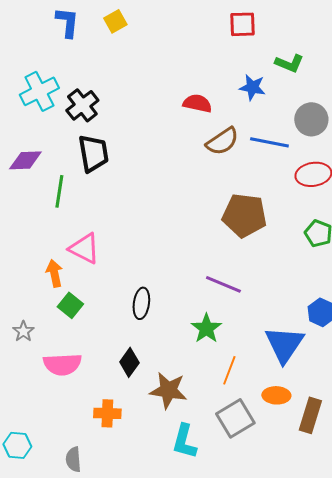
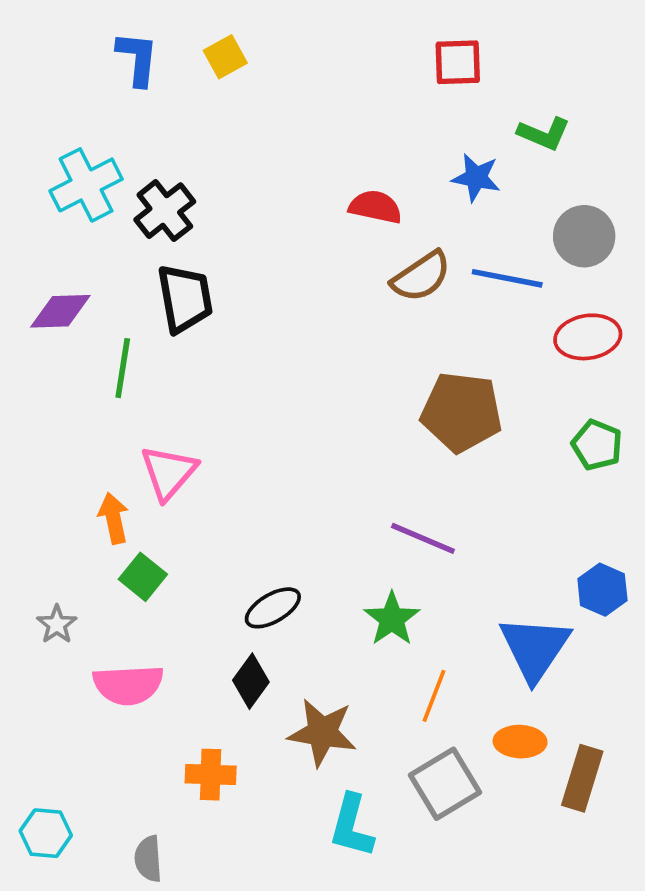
pink triangle: (84, 248) -> (168, 472), turned 44
black ellipse: (141, 303) -> (273, 608), moved, turned 52

